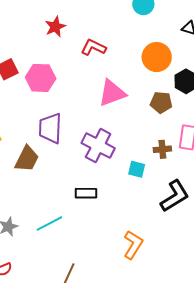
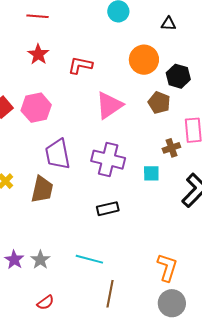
brown pentagon: (161, 102) -> (159, 103), turned 30
cyan line: (49, 223) -> (89, 259), moved, turned 56
orange L-shape: (133, 245) -> (167, 267), moved

